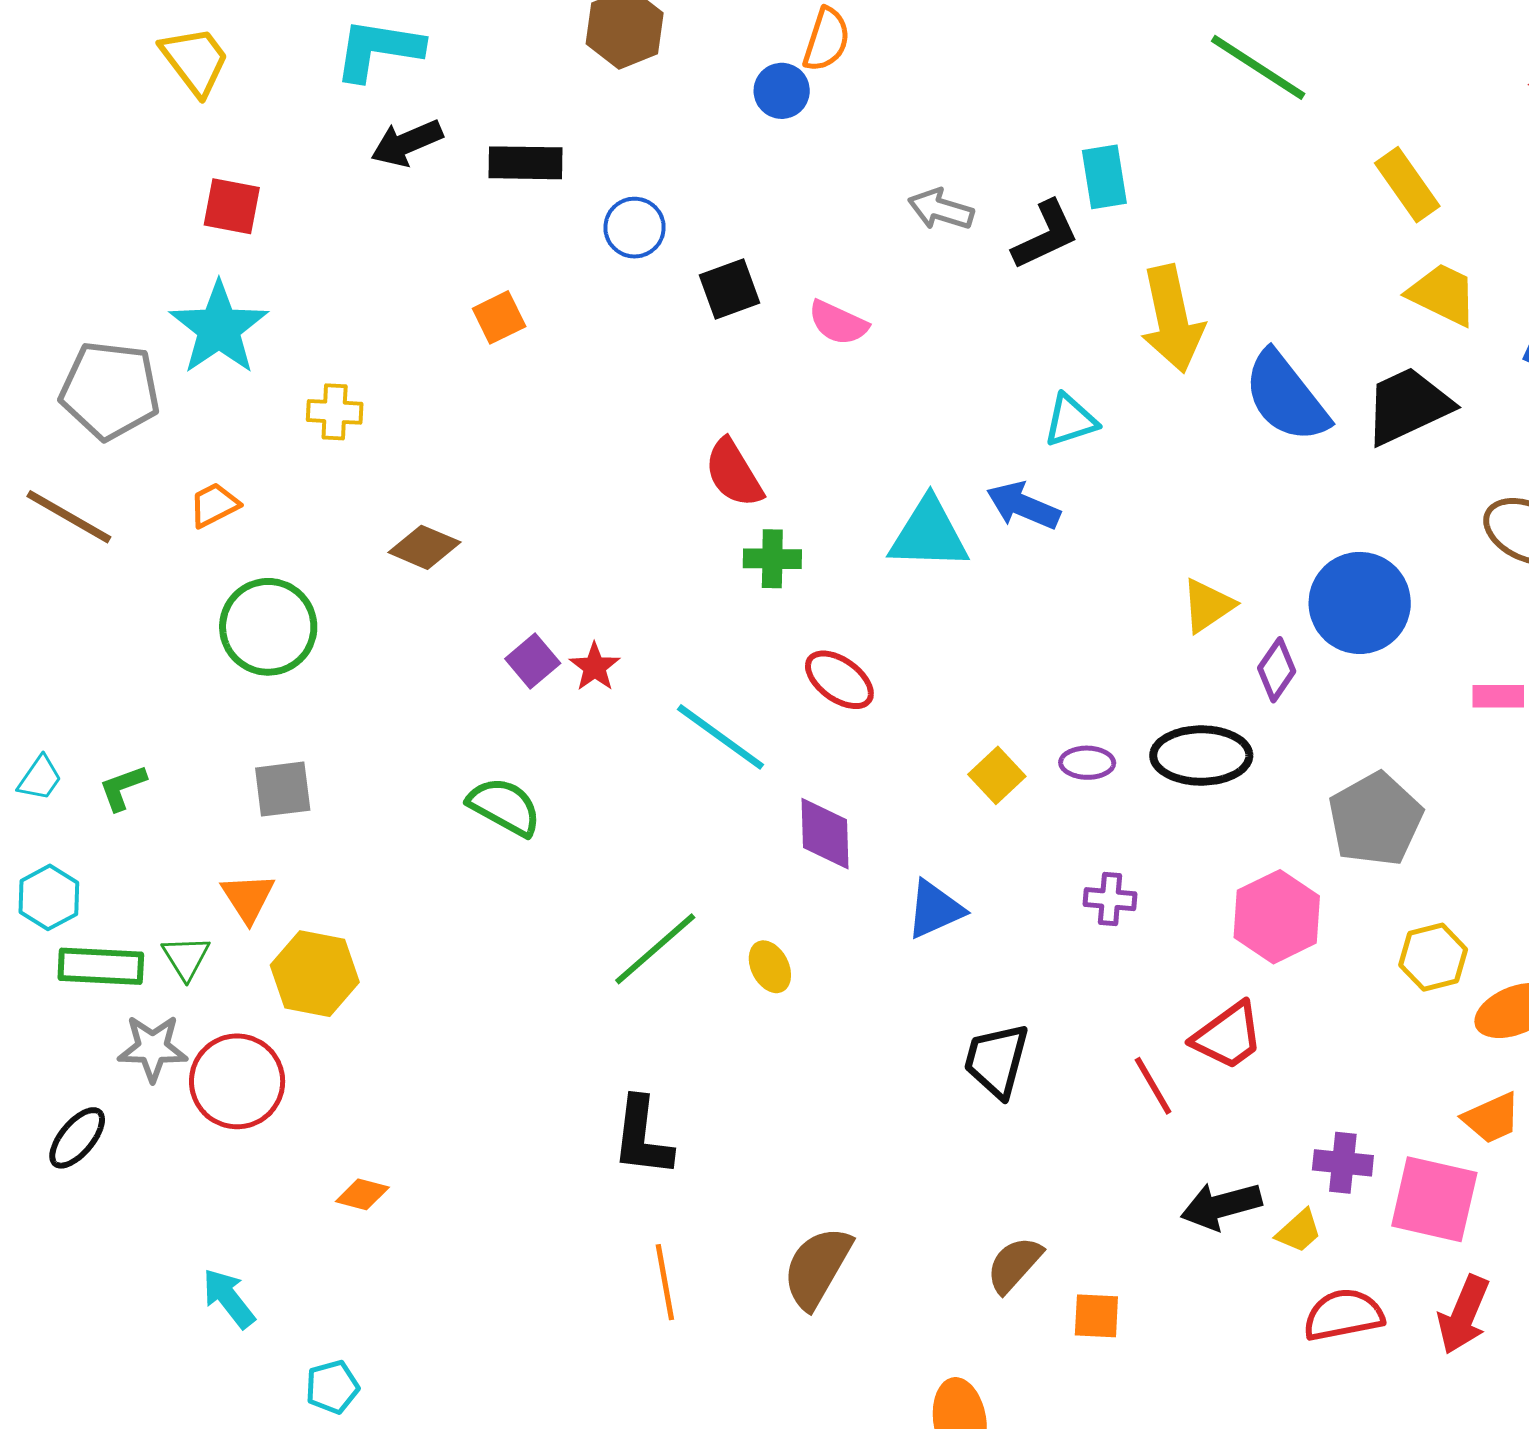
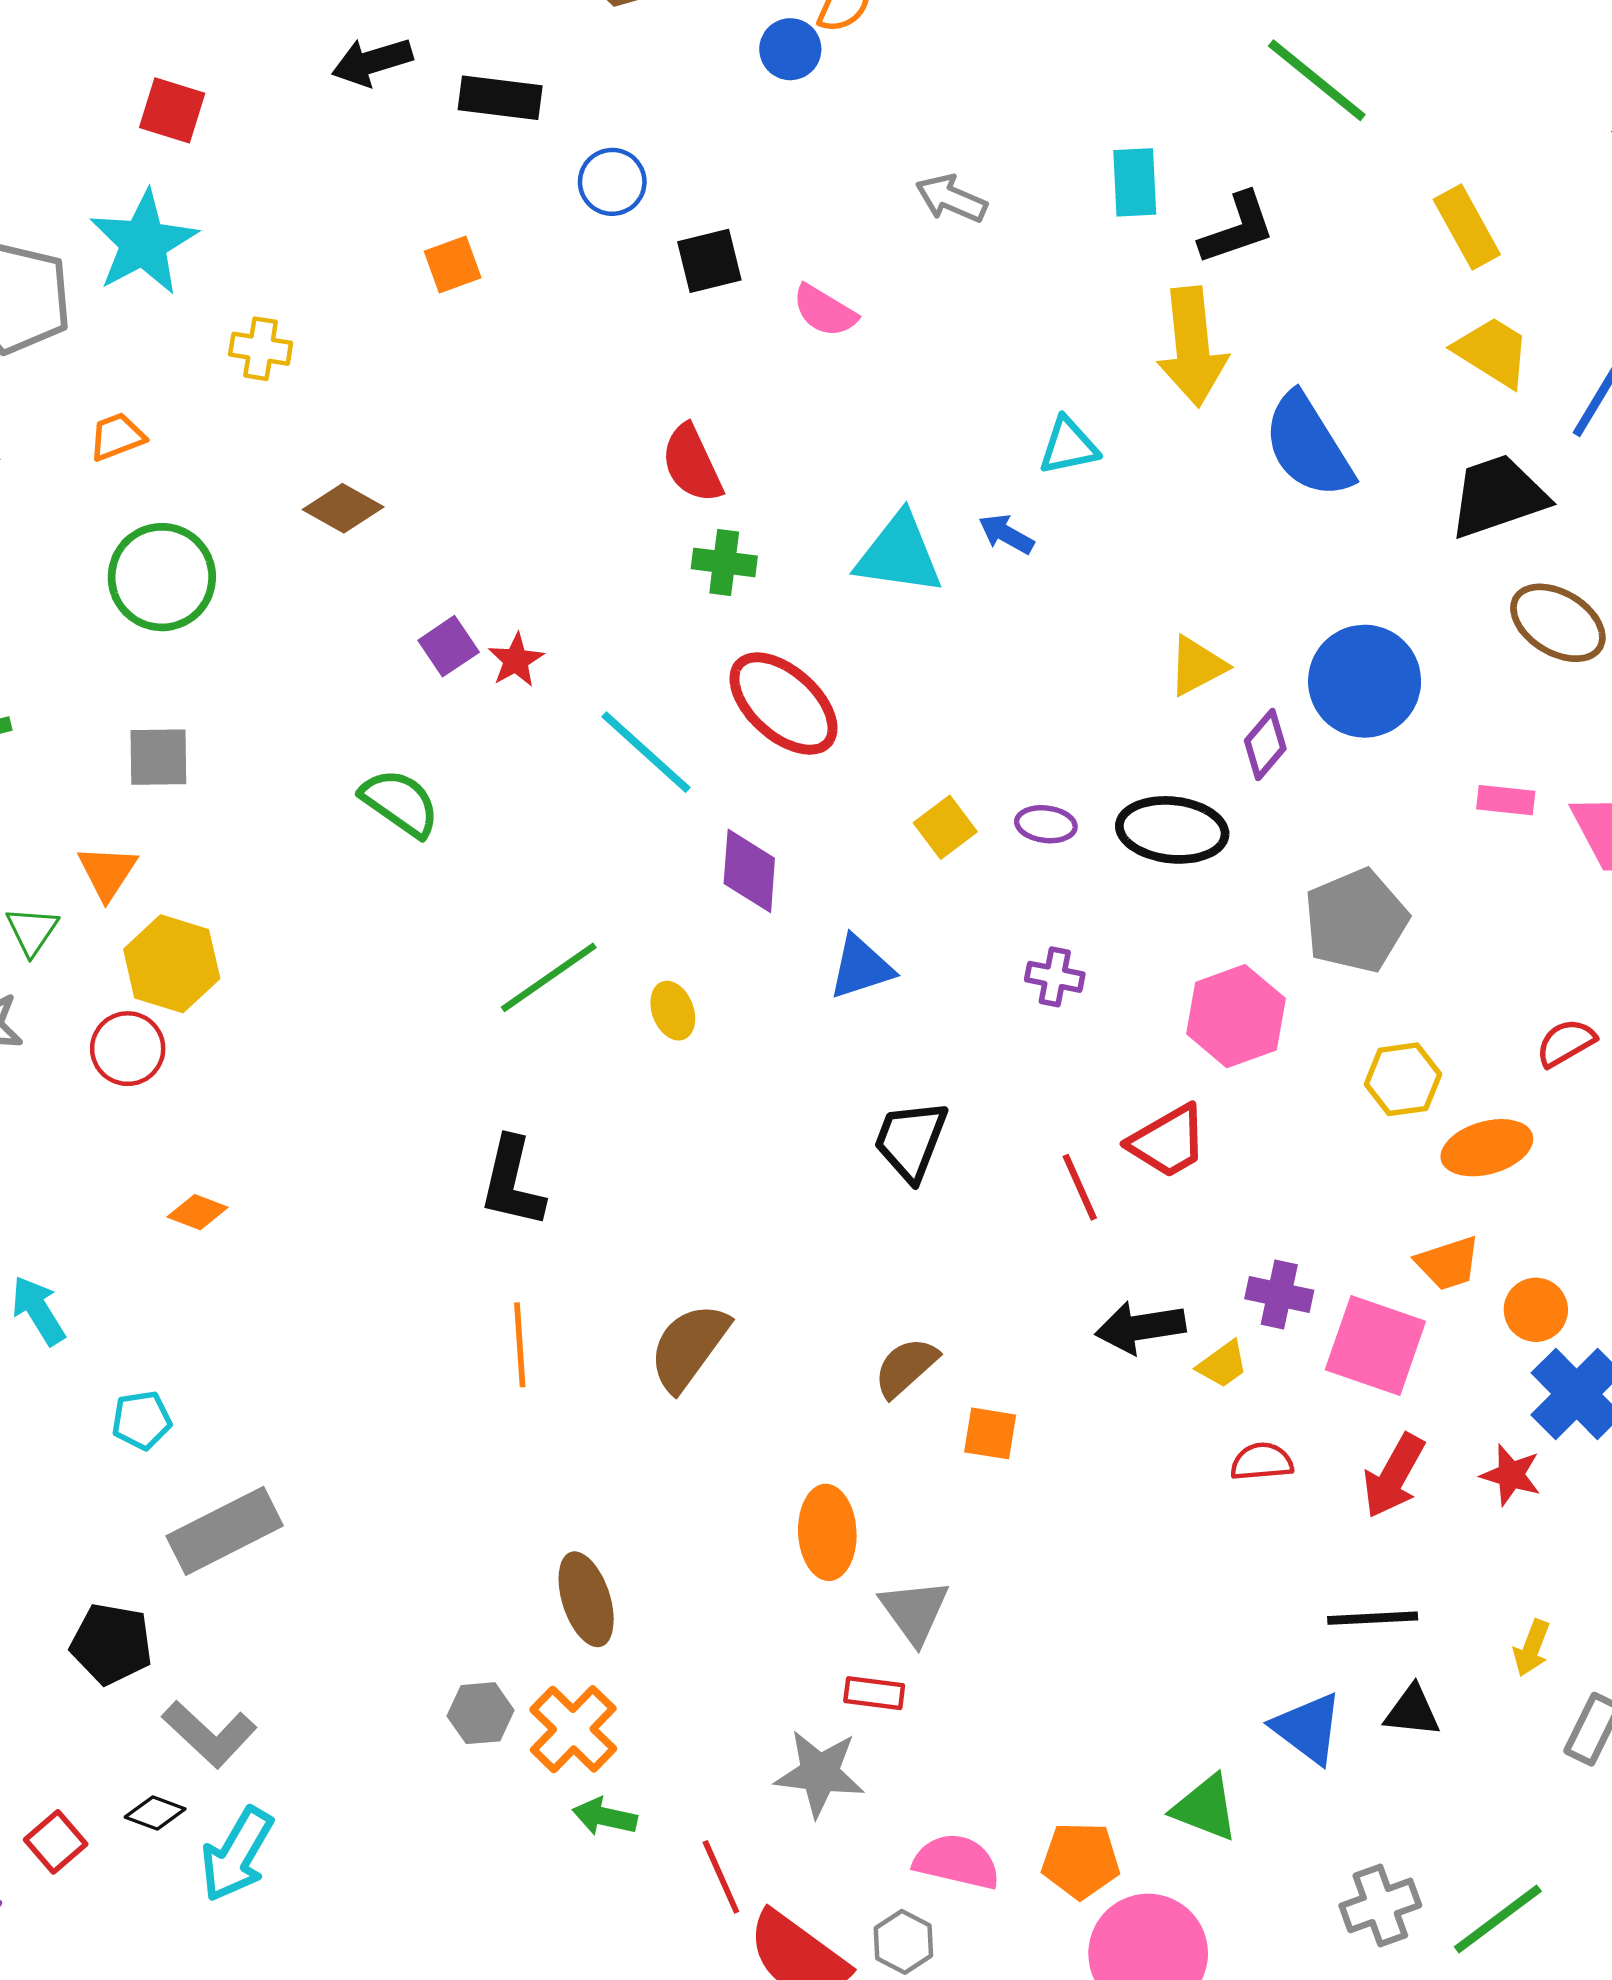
black L-shape: (1045, 235) -> (1237, 229), moved
black trapezoid: (1408, 406) -> (1498, 496), moved
blue arrow: (1023, 506) -> (1006, 534), size x0.7
red ellipse: (839, 680) -> (783, 704), size x1.5
red circle: (237, 1081) -> (128, 1049), moved, size x0.7
red semicircle: (1344, 1315) -> (1262, 1462), size x0.7

